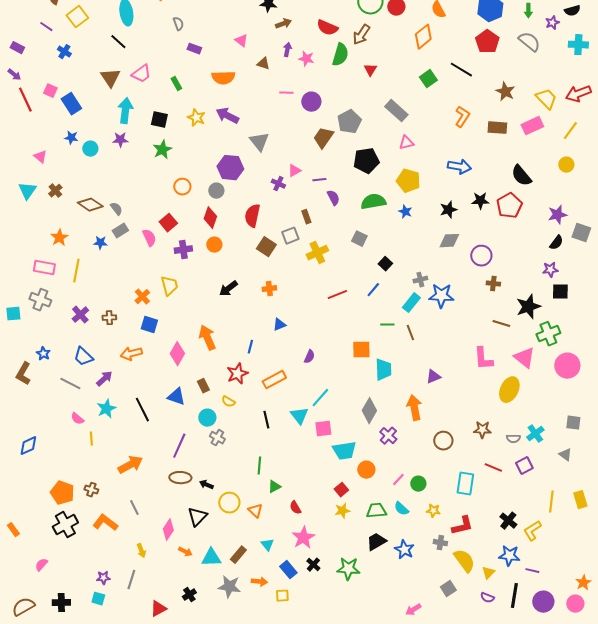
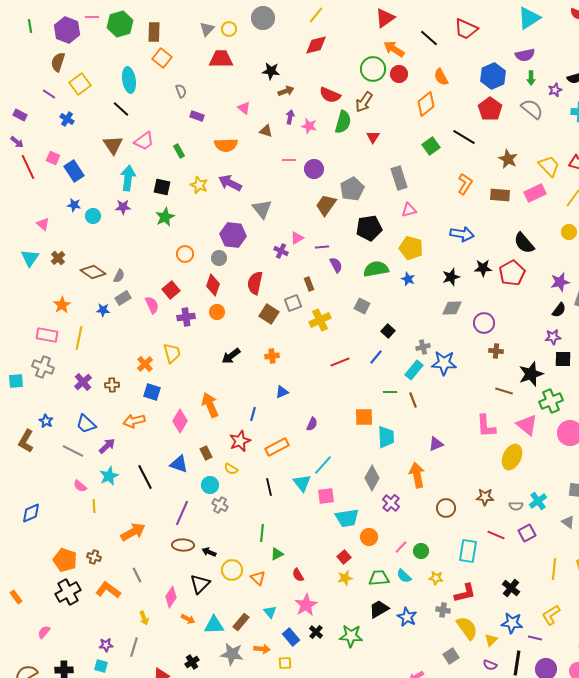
gray rectangle: (396, 111) -> (399, 178), turned 30
gray semicircle: (116, 209) -> (119, 276), turned 64
yellow L-shape: (532, 531) -> (551, 615), moved

